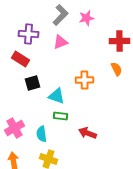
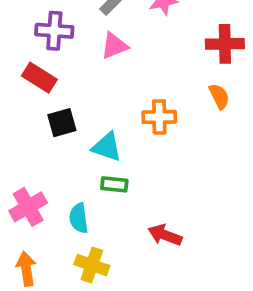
red arrow: (88, 133) -> (165, 235), moved

